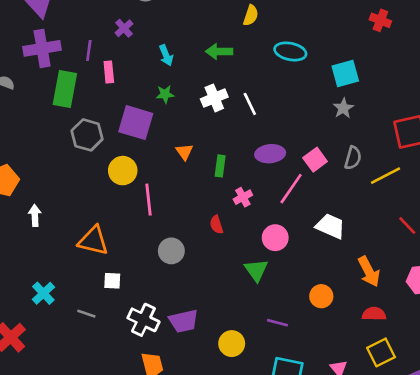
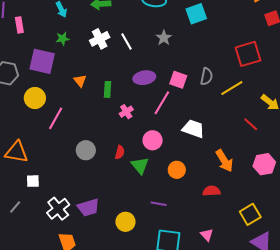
gray star: (343, 108) -> (164, 38), moved
pink square: (315, 160) -> (178, 80), turned -30
pink line: (148, 200) -> (56, 118), turned 40
red semicircle: (216, 225) -> (120, 152), moved, turned -144
gray circle: (171, 251) -> (86, 150), moved
orange circle: (321, 296) -> (177, 170), moved
gray line: (86, 314) -> (15, 207), turned -64
red semicircle: (374, 314) -> (212, 191), moved
white cross: (143, 320) -> (58, 209), turned 30
yellow square: (381, 352) -> (250, 214), moved

